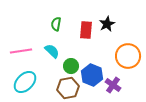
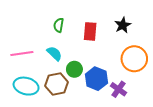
black star: (107, 24) -> (123, 25), moved
cyan ellipse: (25, 82) -> (26, 86), turned 60
brown hexagon: (68, 88) -> (57, 84), moved

